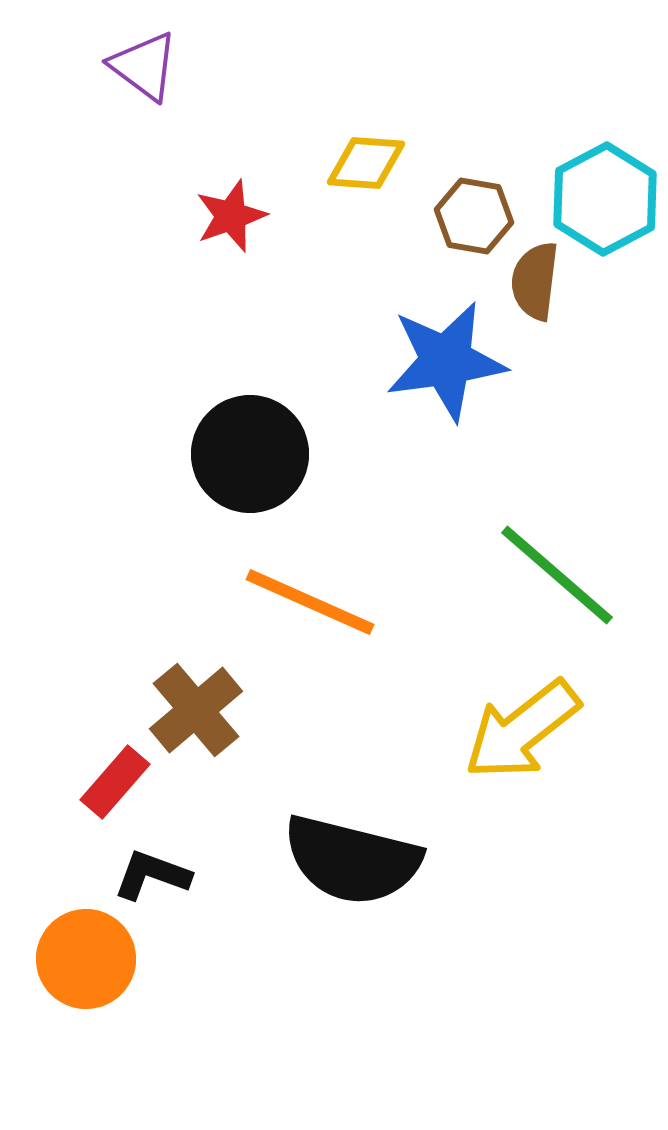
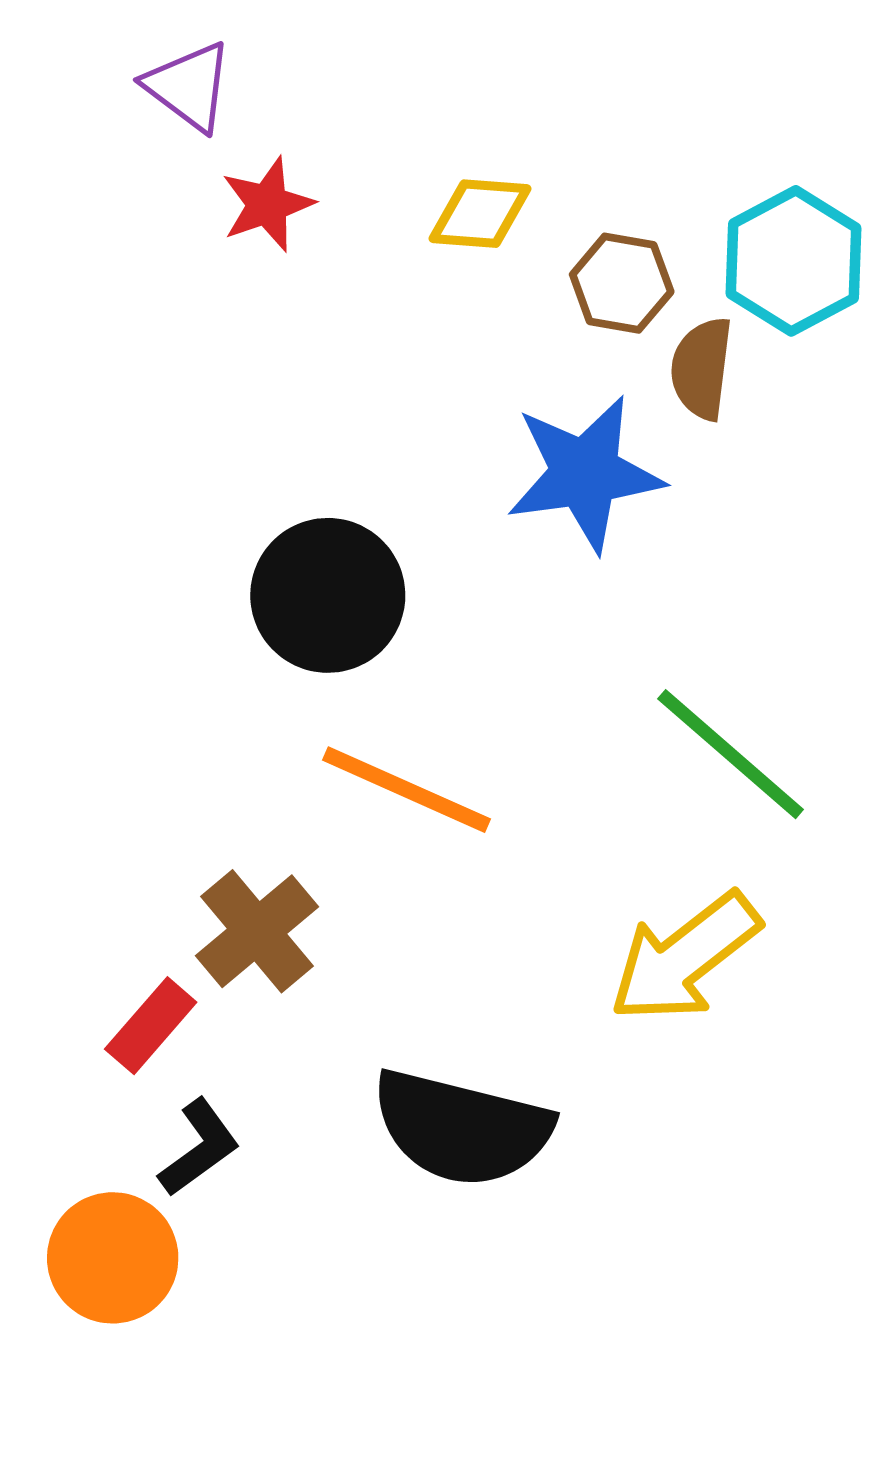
red star: (231, 216) -> (267, 204), moved
black L-shape: (152, 875) -> (199, 1148), turned 124

